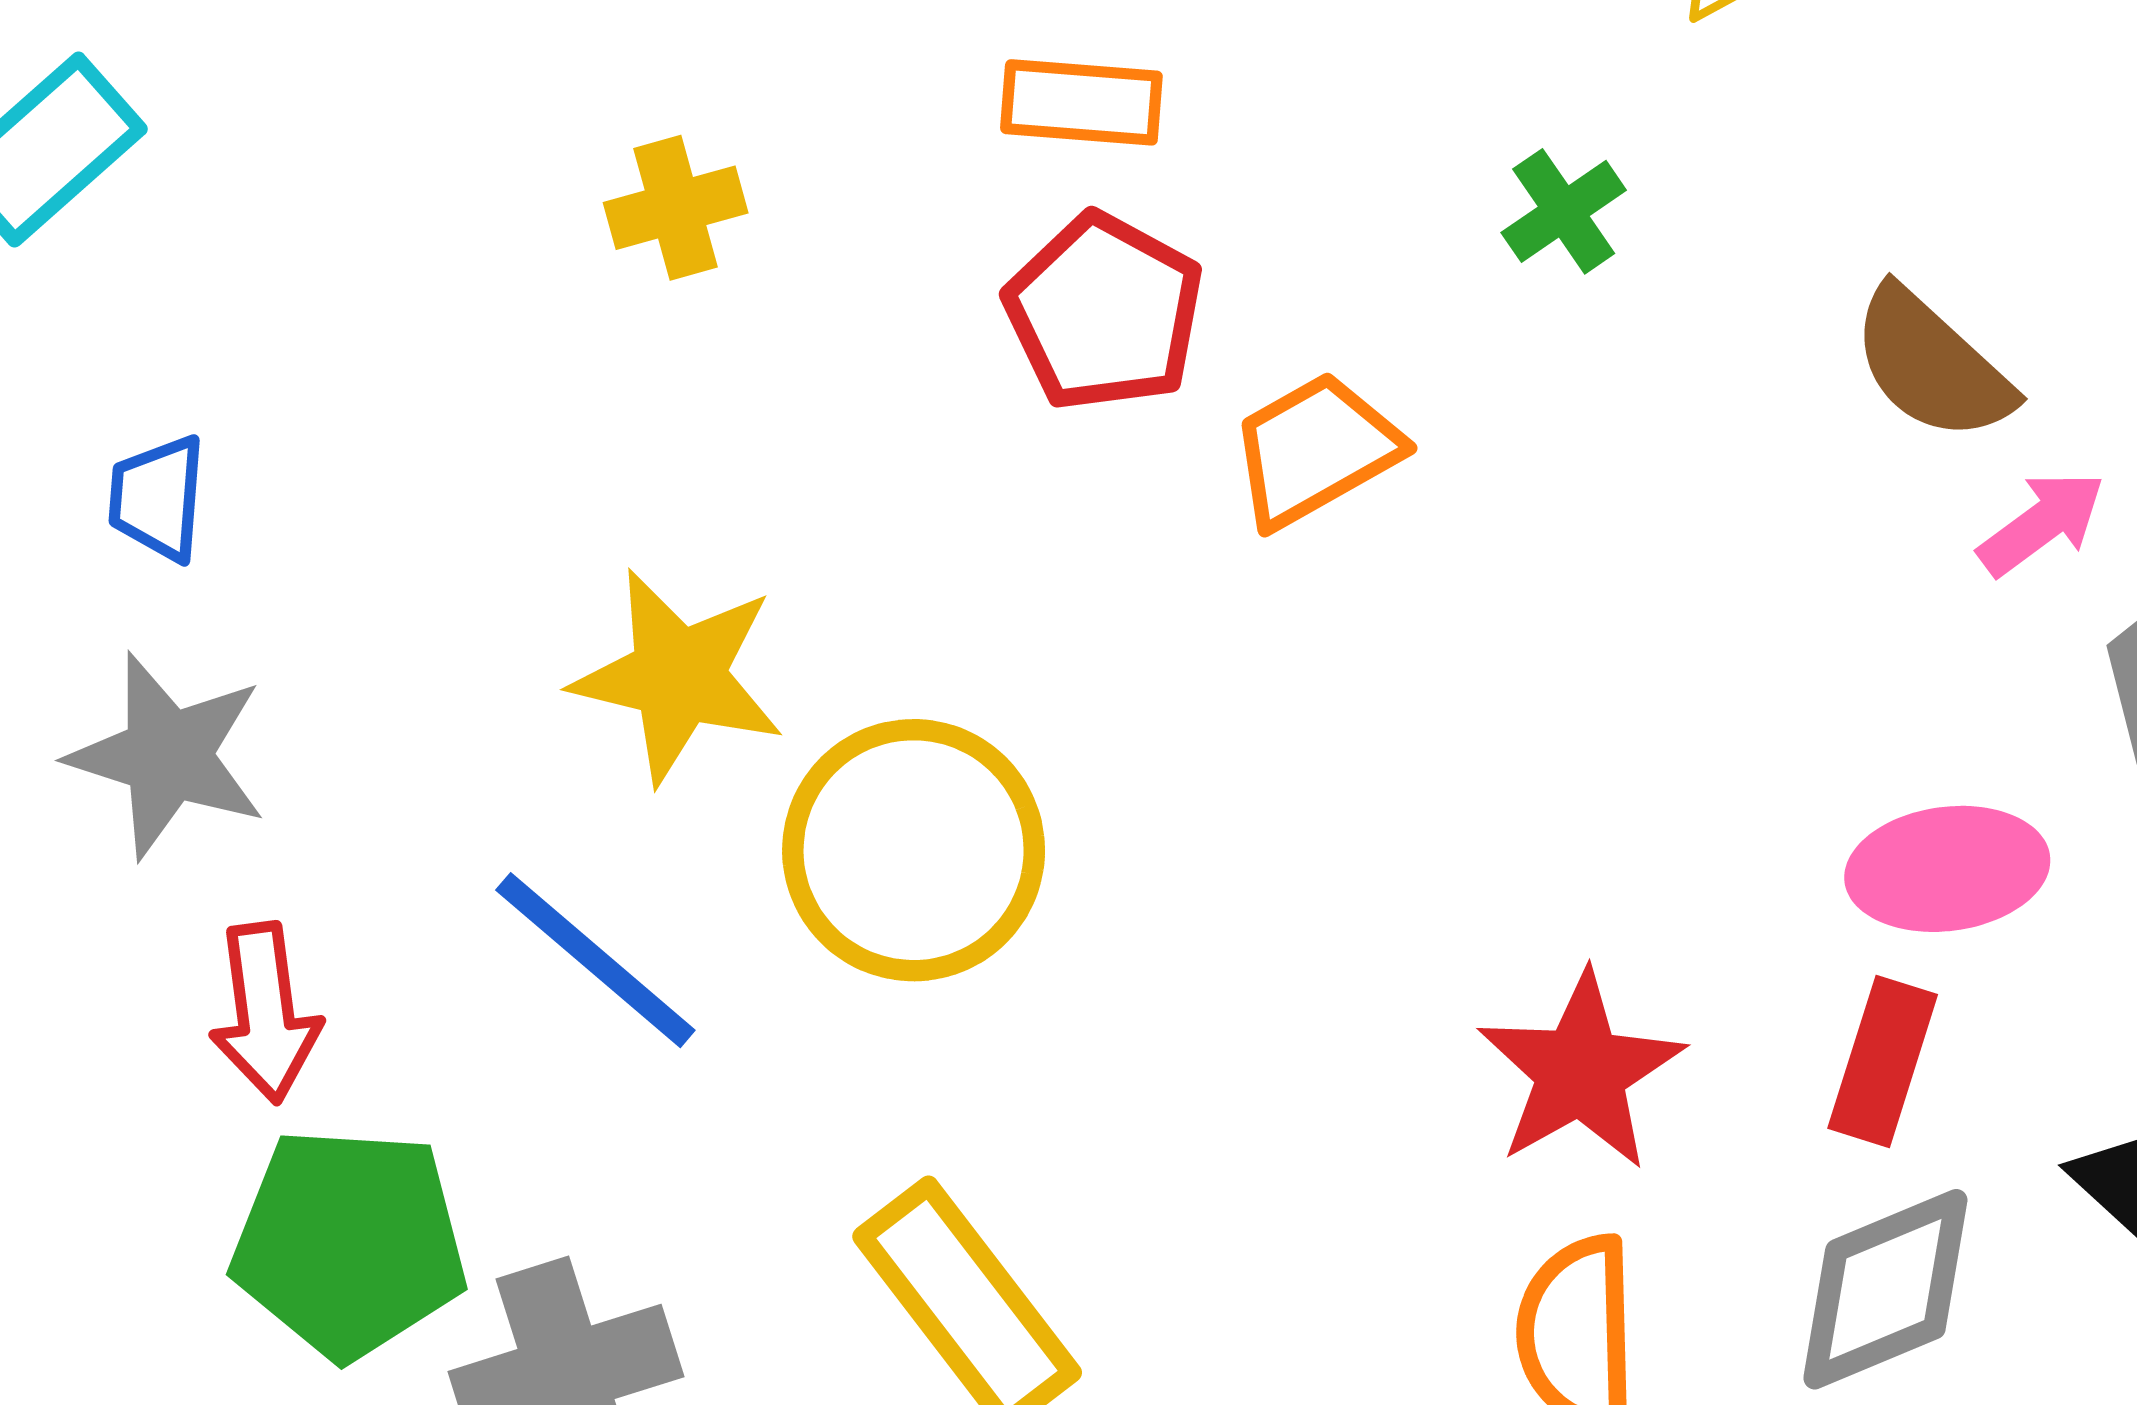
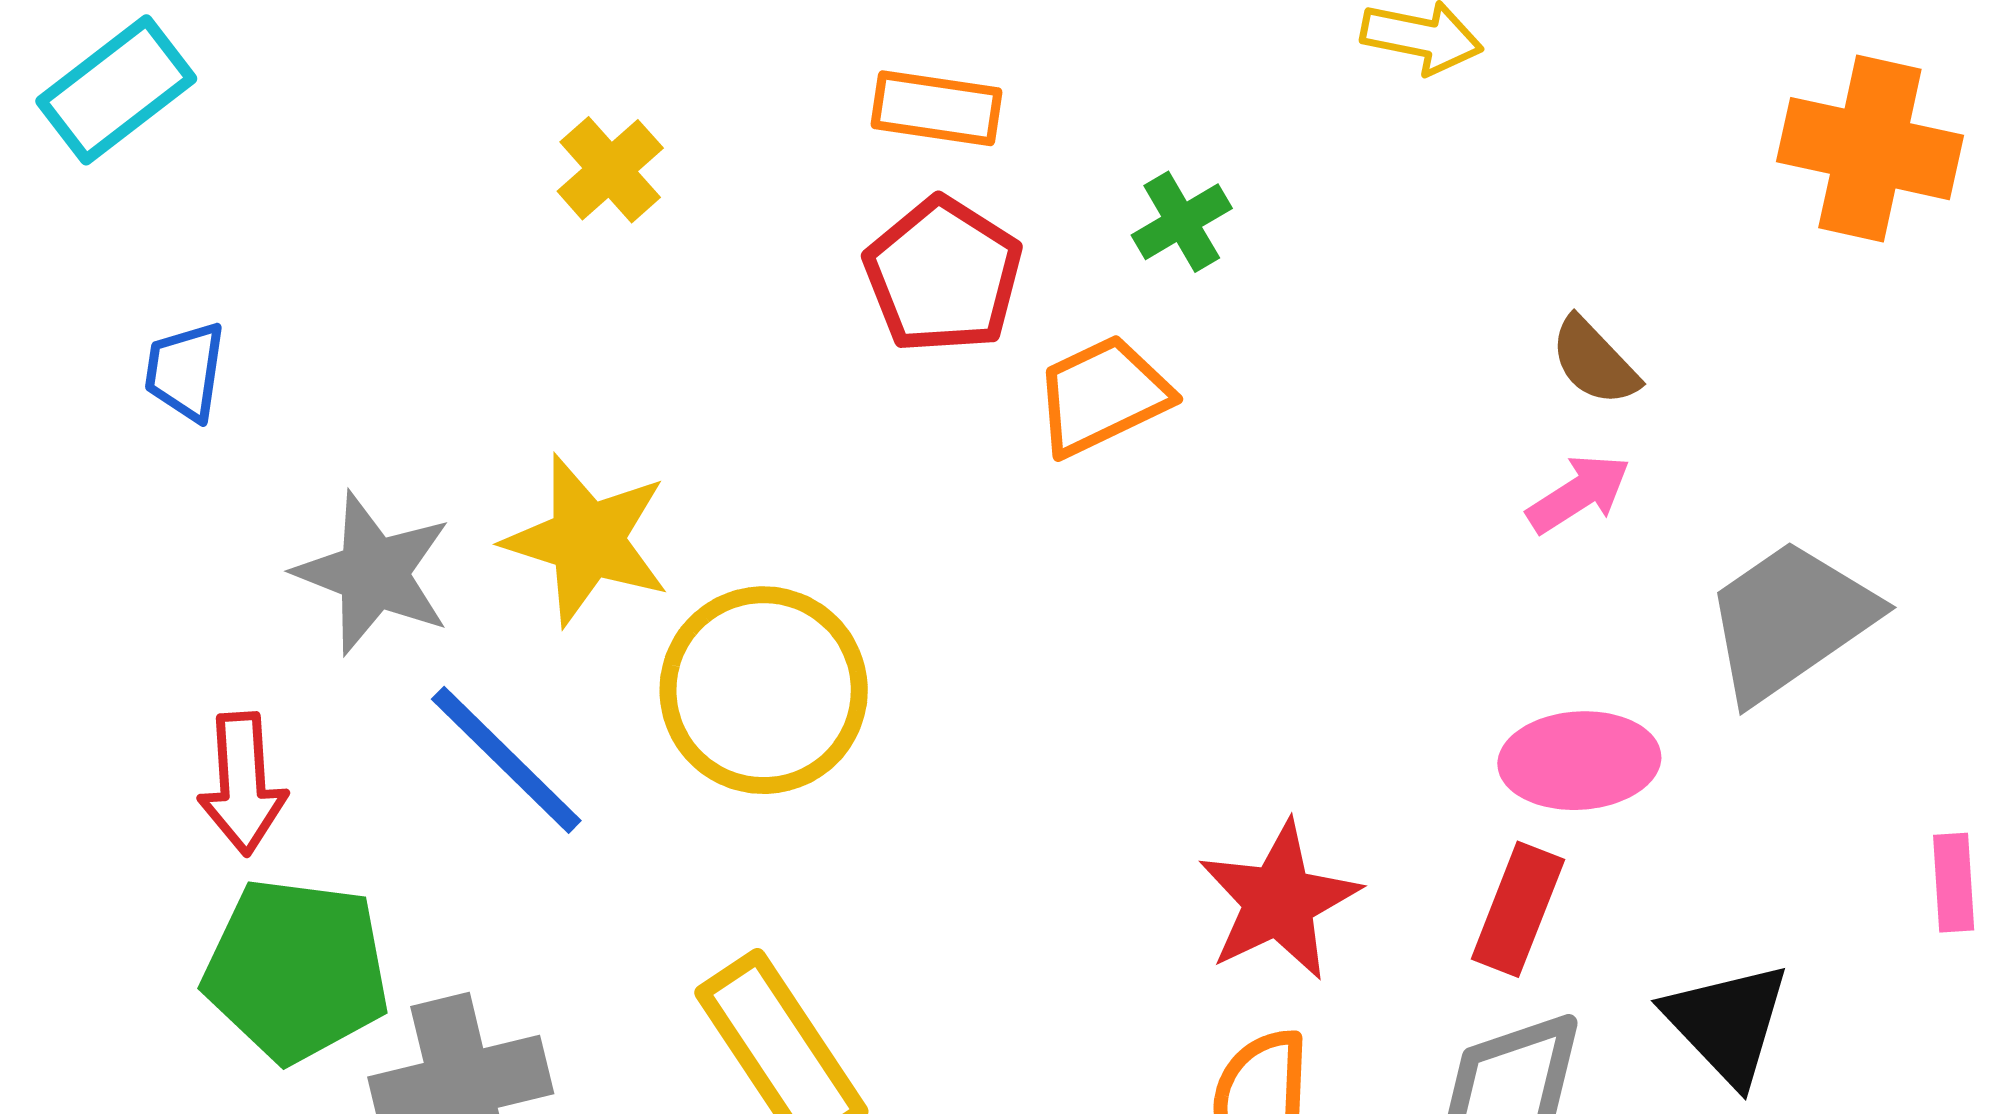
yellow cross: (676, 208) -> (610, 170), turned -30
green cross: (1564, 211) -> (1182, 222), moved
brown semicircle: (1932, 365) -> (1594, 361), size x0.7
pink arrow: (2042, 523) -> (1579, 494), moved
gray star: (168, 756) -> (373, 573), moved

